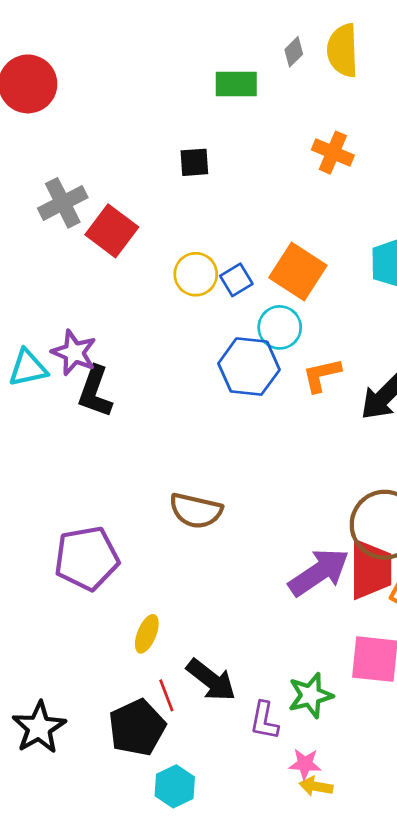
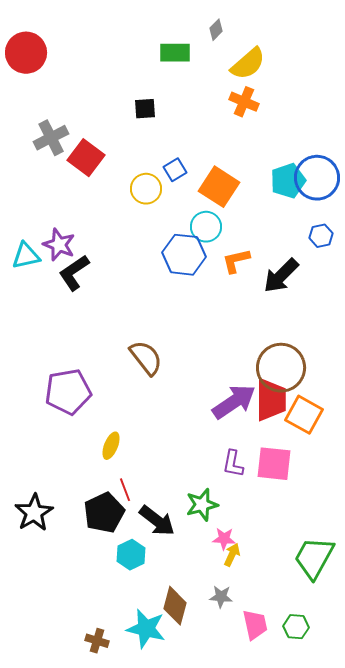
yellow semicircle: (343, 50) -> (248, 64), moved, turned -129
blue square: (236, 280) -> (175, 170), moved
black L-shape: (95, 392) -> (74, 273), turned 36
brown semicircle: (196, 511) -> (146, 358), turned -141
black arrow: (211, 680) -> (157, 521), moved
green star: (310, 695) -> (202, 505), moved
purple L-shape: (264, 721) -> (233, 464), moved
yellow arrow: (316, 786) -> (232, 555), turned 105

